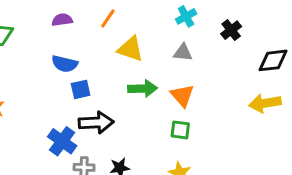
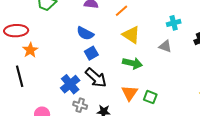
blue square: (81, 89) -> (91, 53), turned -32
orange triangle: (182, 96) -> (130, 93), moved
black arrow: (96, 123) -> (96, 78), turned 30

